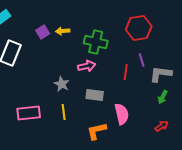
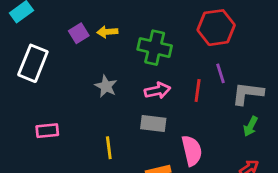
pink arrow: (87, 66) -> (157, 91), moved
gray star: (62, 84) -> (106, 86), moved
pink rectangle: (29, 113) -> (47, 131), moved, size x0.7

